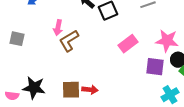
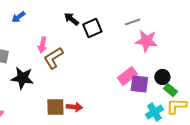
pink star: (167, 41) -> (146, 41), moved
pink rectangle: (128, 44) -> (127, 76), moved
black star: (34, 88) -> (22, 78), moved

